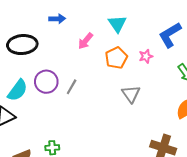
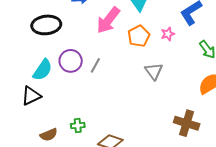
pink arrow: (86, 41) -> (108, 20), size x1.6

